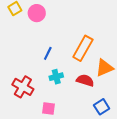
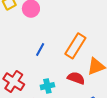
cyan cross: (56, 77) -> (47, 86), moved

